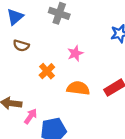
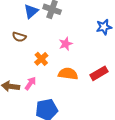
blue triangle: (15, 17) -> (31, 11), moved
pink arrow: (31, 116) -> (30, 83), moved

